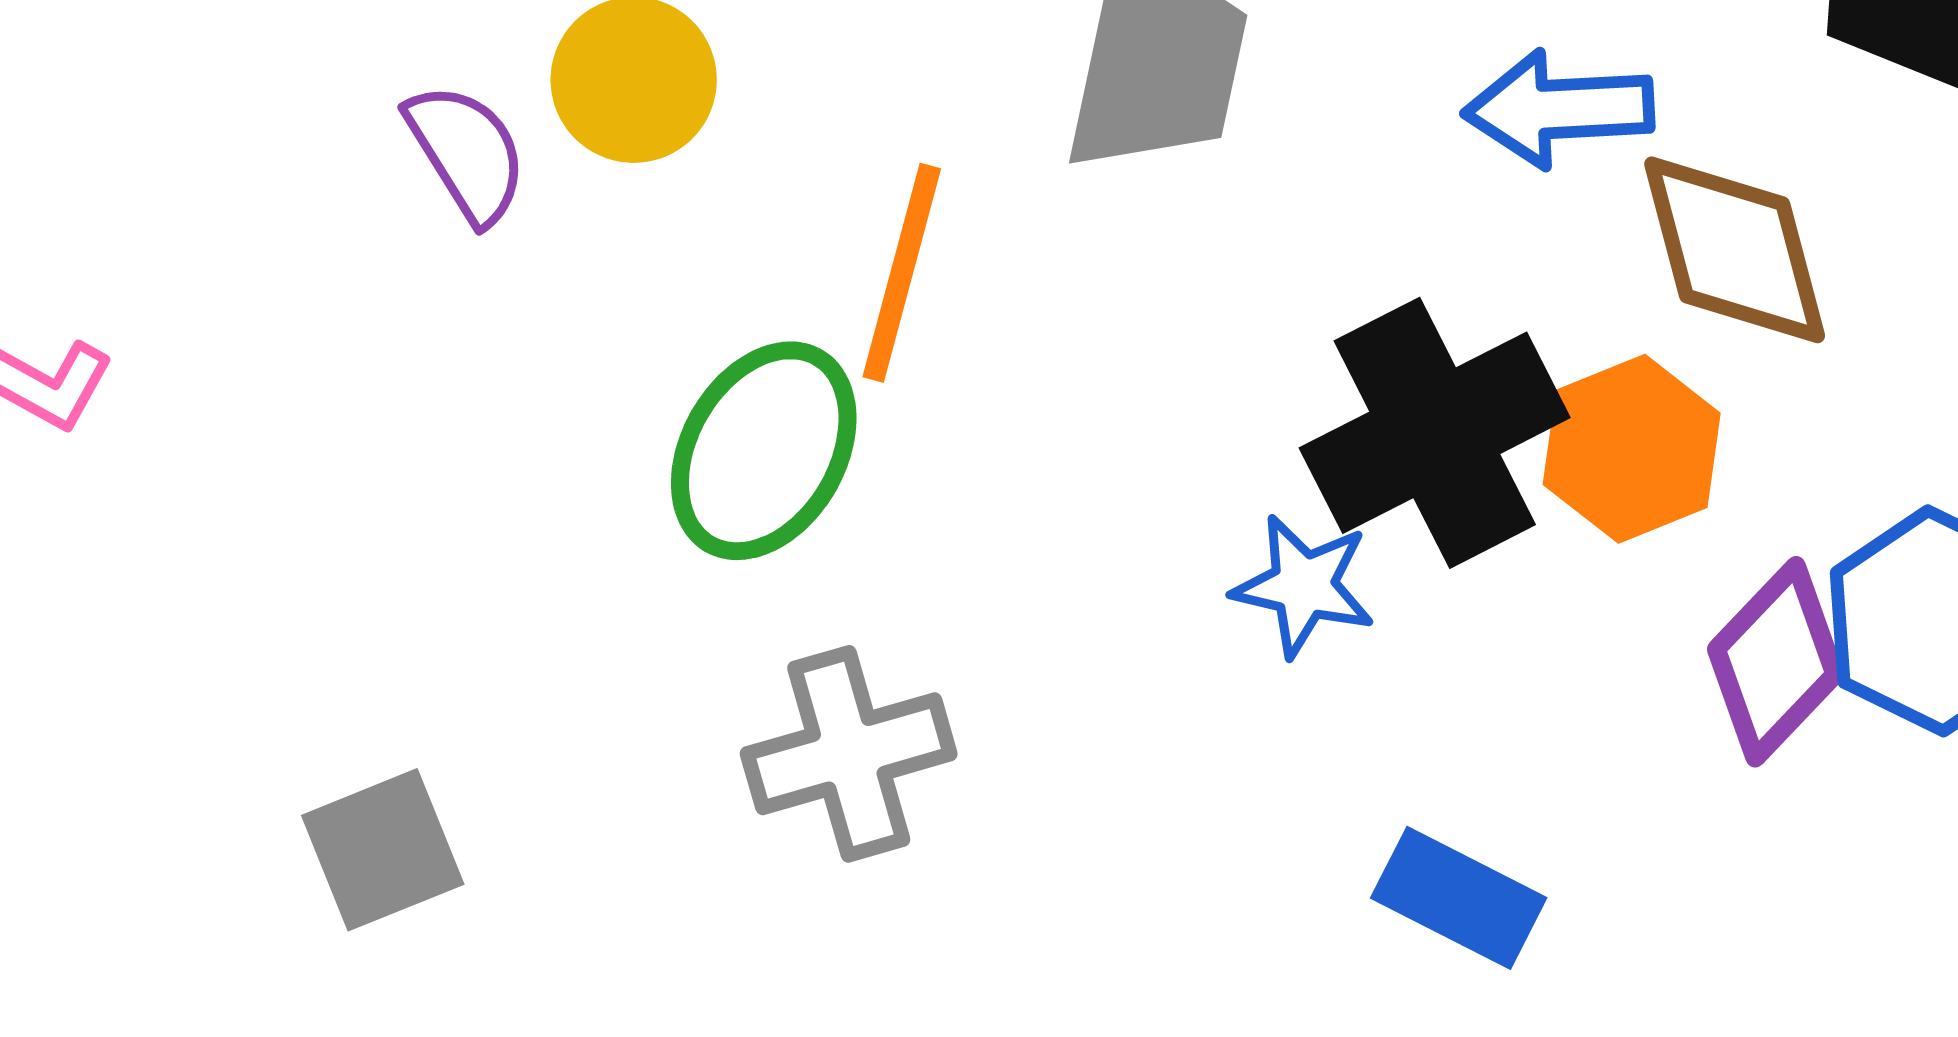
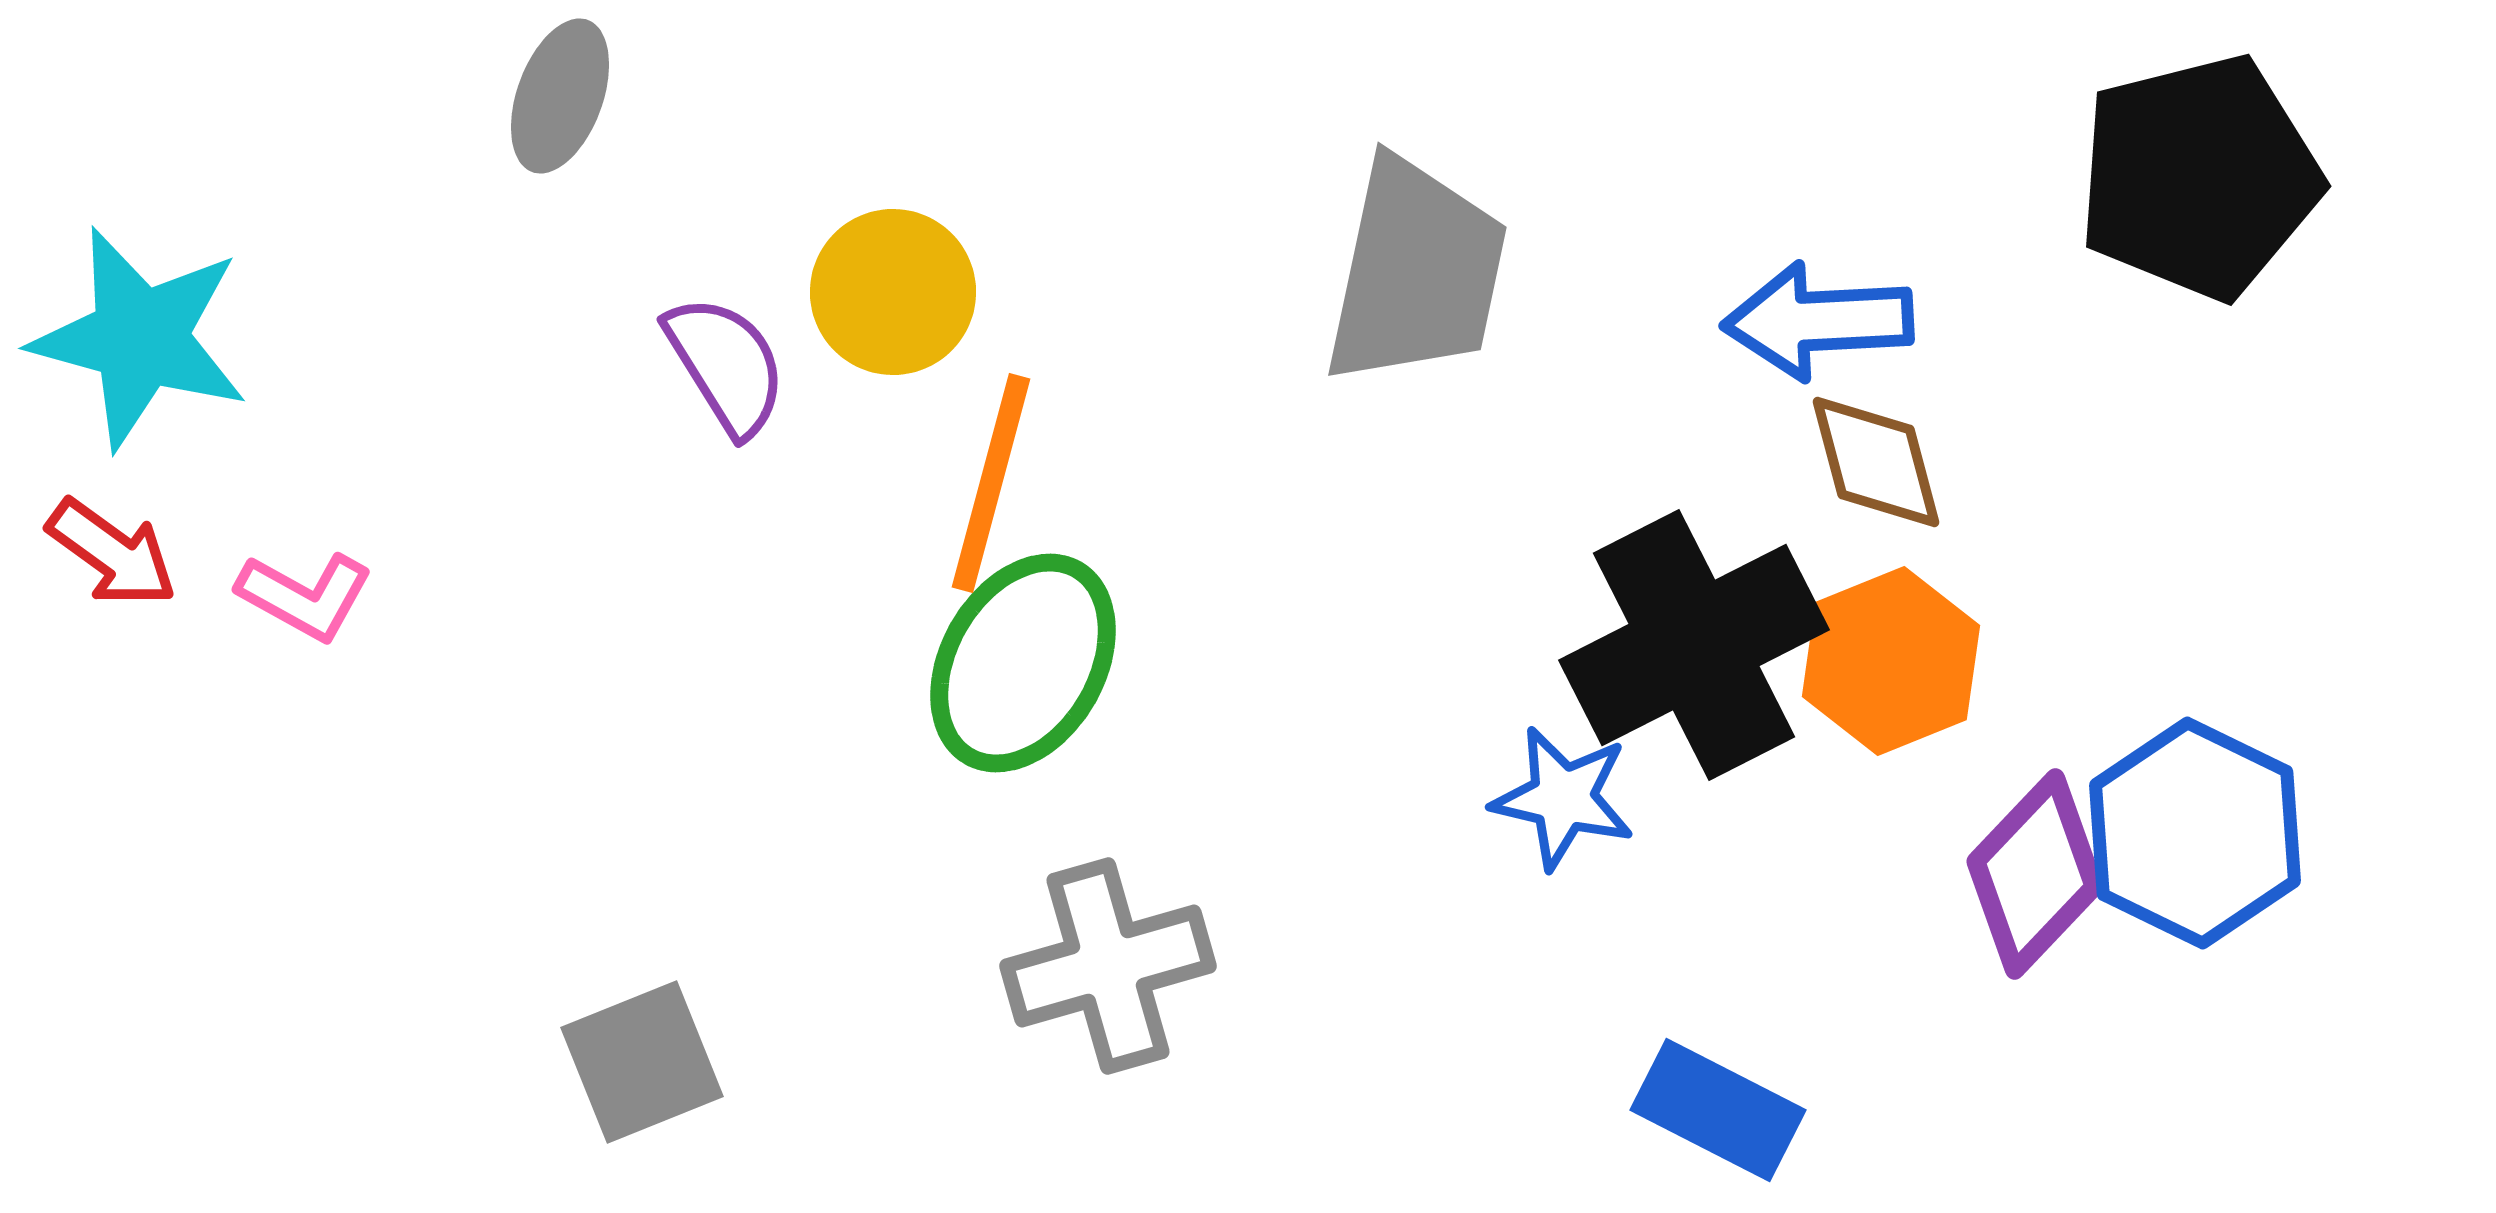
brown diamond: (1735, 250) -> (1876, 462), moved, size x0.7
orange line: (902, 273) -> (991, 483), moved

